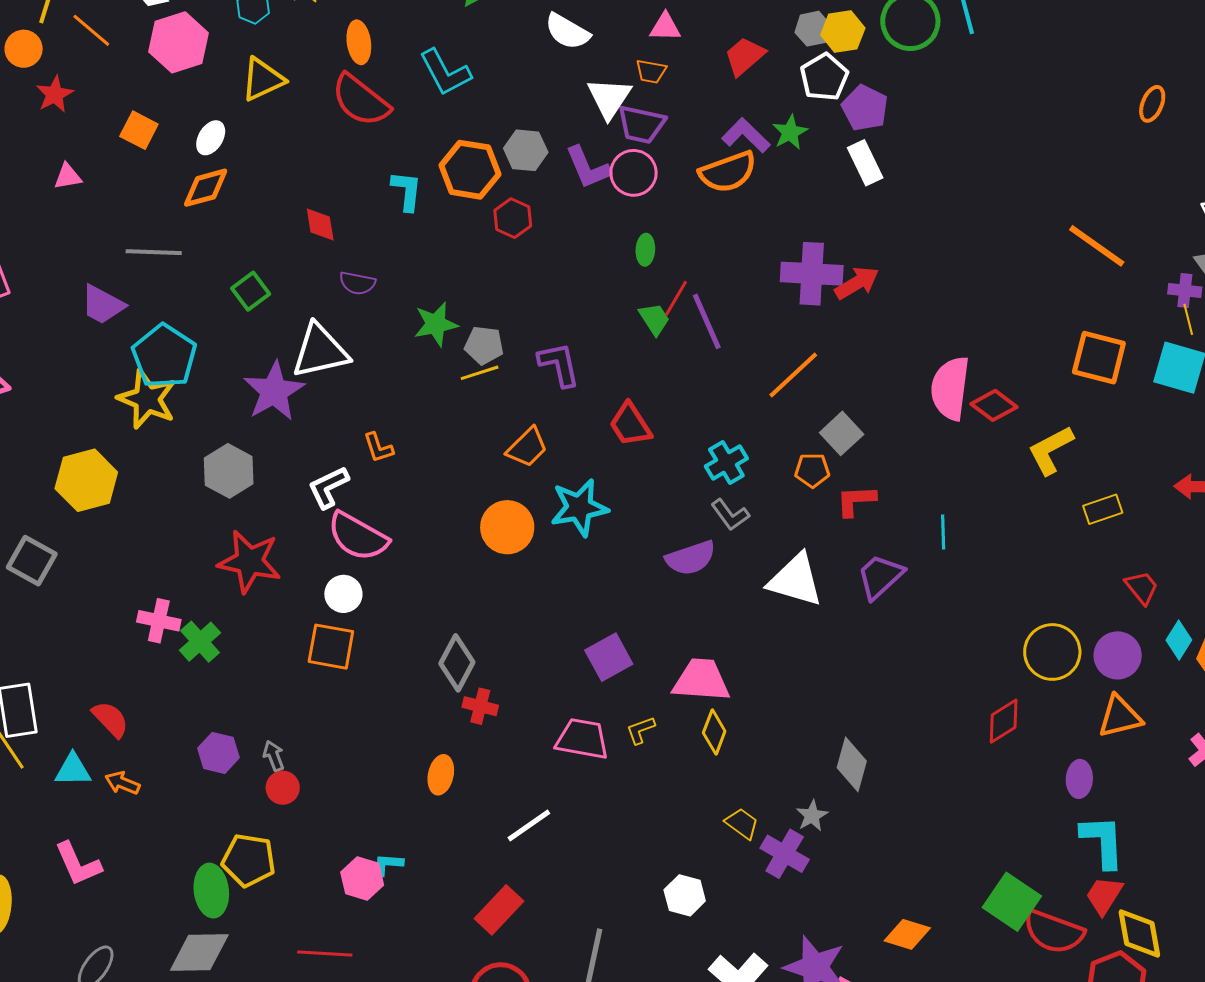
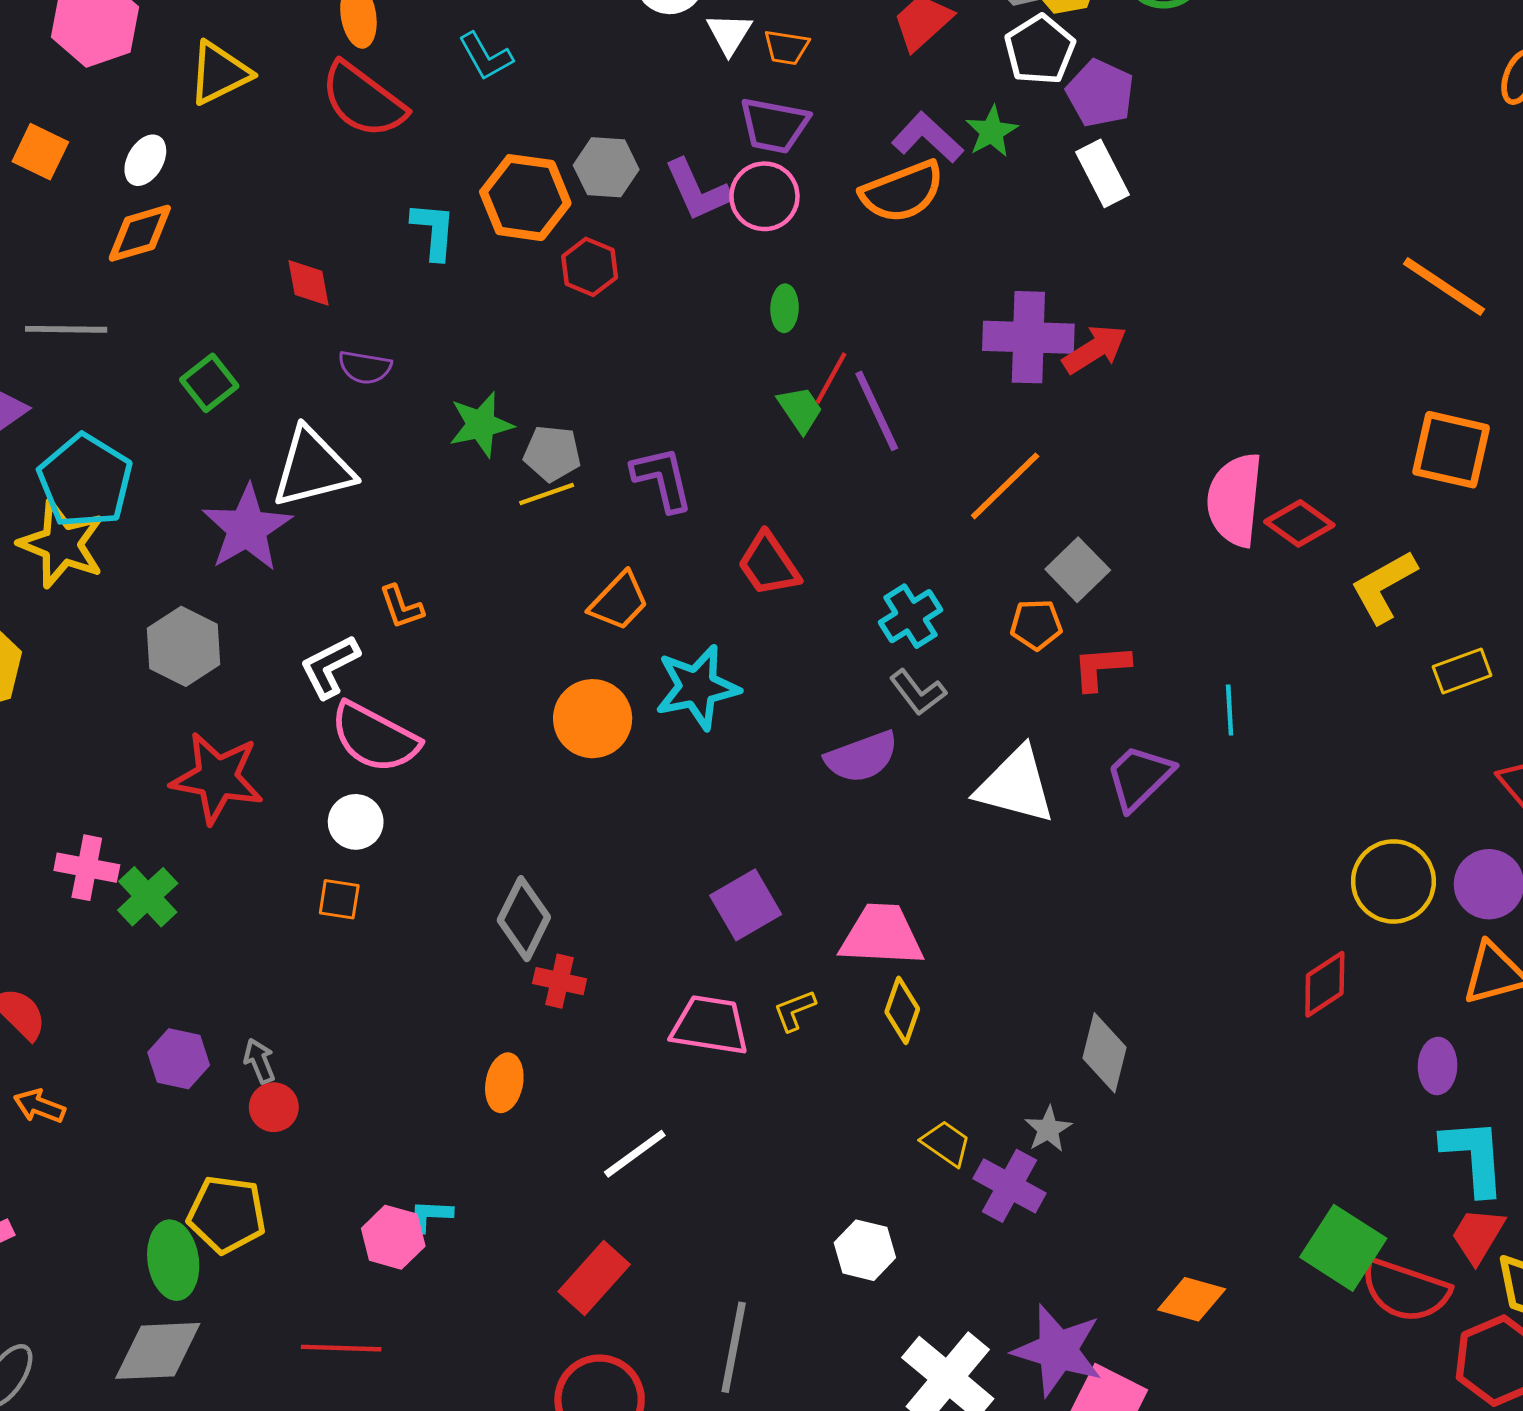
cyan L-shape: (445, 72) -> (486, 56), size x0.7
white triangle: (609, 98) -> (729, 34), moved, size x0.7
orange square: (331, 647) -> (339, 899), size x0.6

